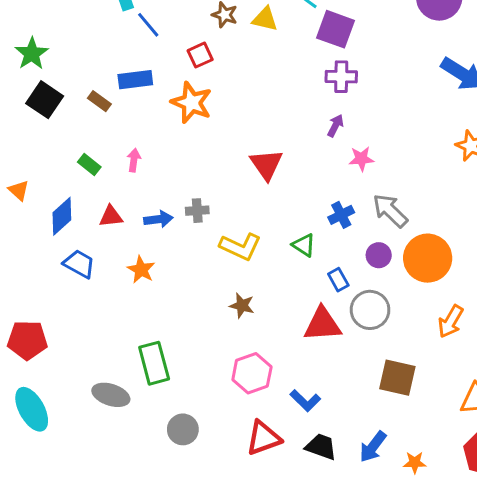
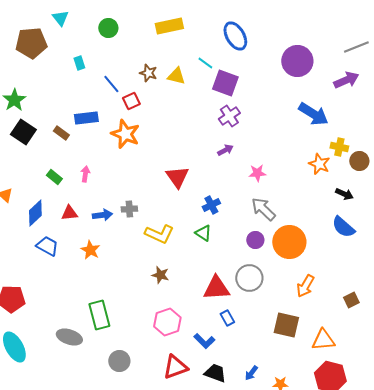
blue line: (148, 25) -> (111, 84), moved
purple cross: (341, 77) -> (229, 116), turned -35
purple arrow: (335, 126) -> (225, 150), turned 35
pink star: (361, 159) -> (257, 173), moved
blue cross: (341, 215) -> (211, 205), moved
blue rectangle: (338, 280) -> (227, 318), moved
brown square: (397, 378) -> (286, 325), moved
blue arrow: (373, 447) -> (251, 373), size x0.7

